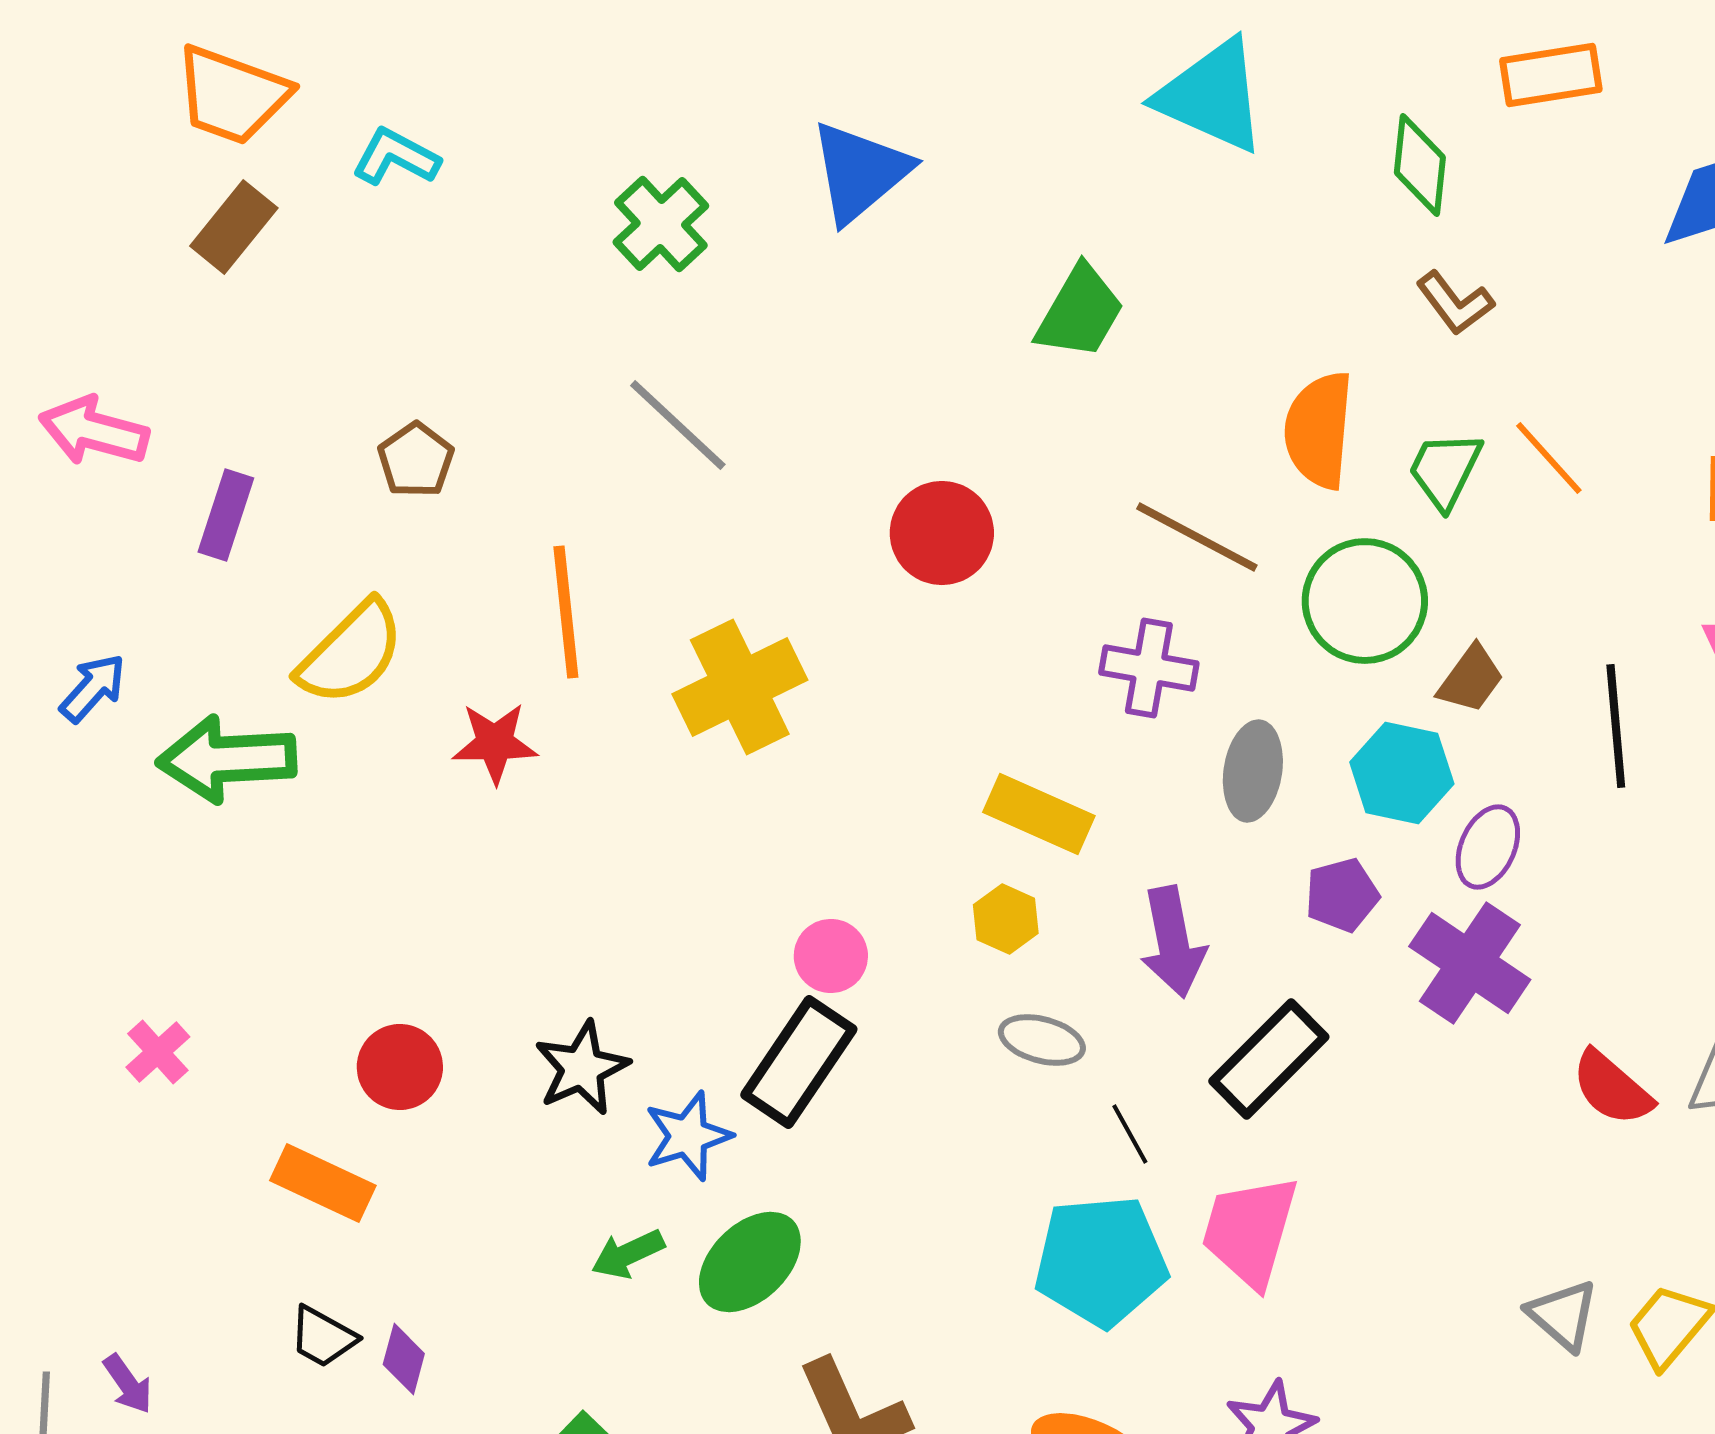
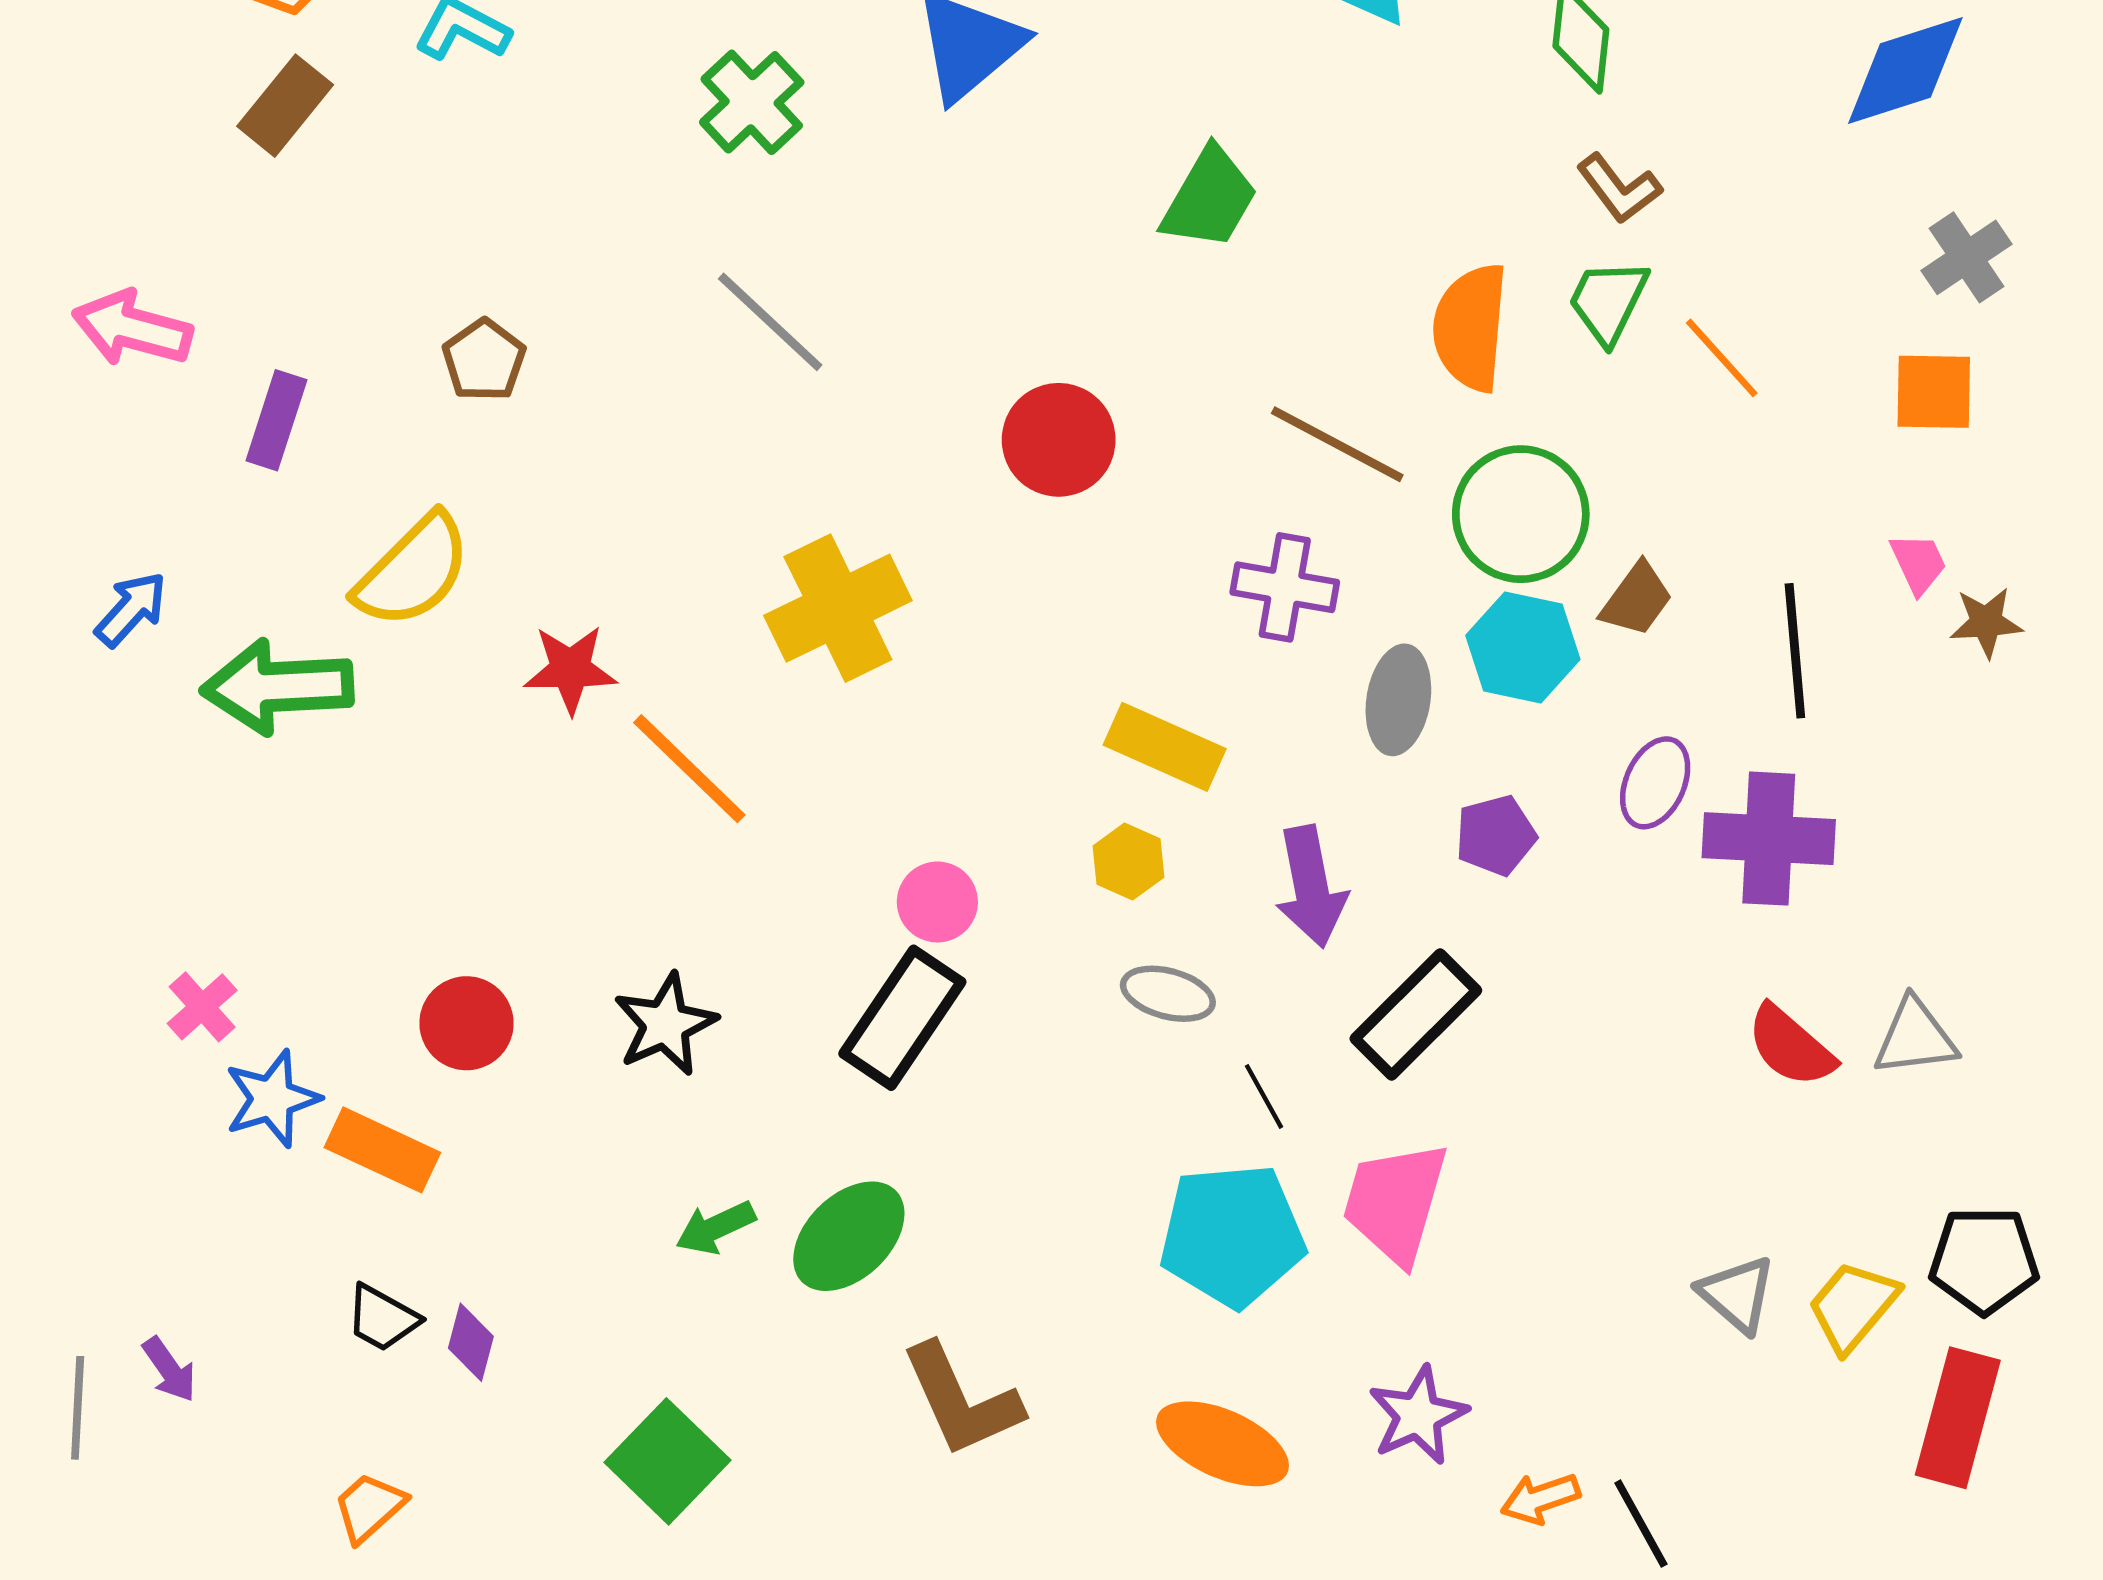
green trapezoid: (1445, 470) -> (1608, 301), moved
orange line: (566, 612) -> (689, 769), moved, turned -40
cyan hexagon: (1402, 773) -> (1523, 647), moved
purple cross: (1470, 963) -> (1769, 839), moved, turned -31
blue star: (688, 1136) -> (272, 1099), moved

